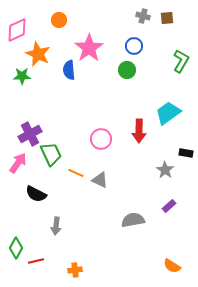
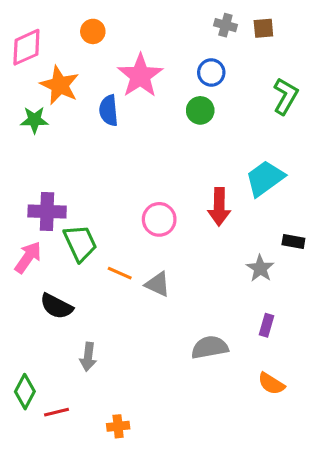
purple cross: (30, 134) -> (47, 211), turned 30
purple rectangle: (169, 206) -> (267, 325), turned -32
orange semicircle: (172, 266) -> (271, 384), moved

